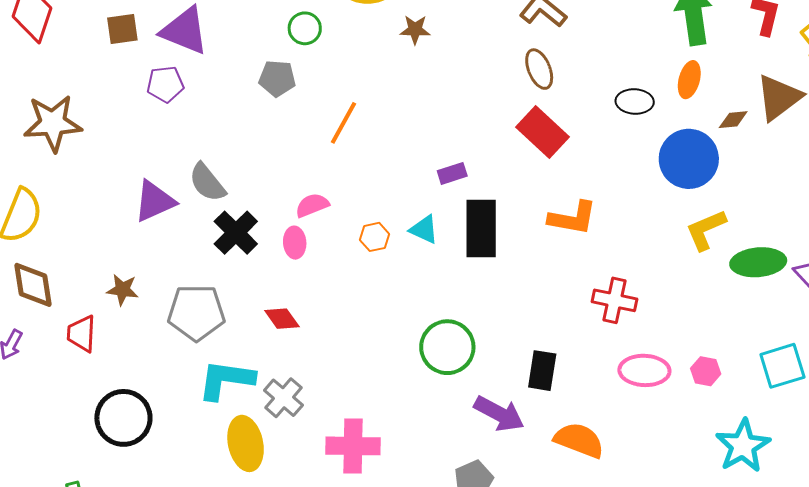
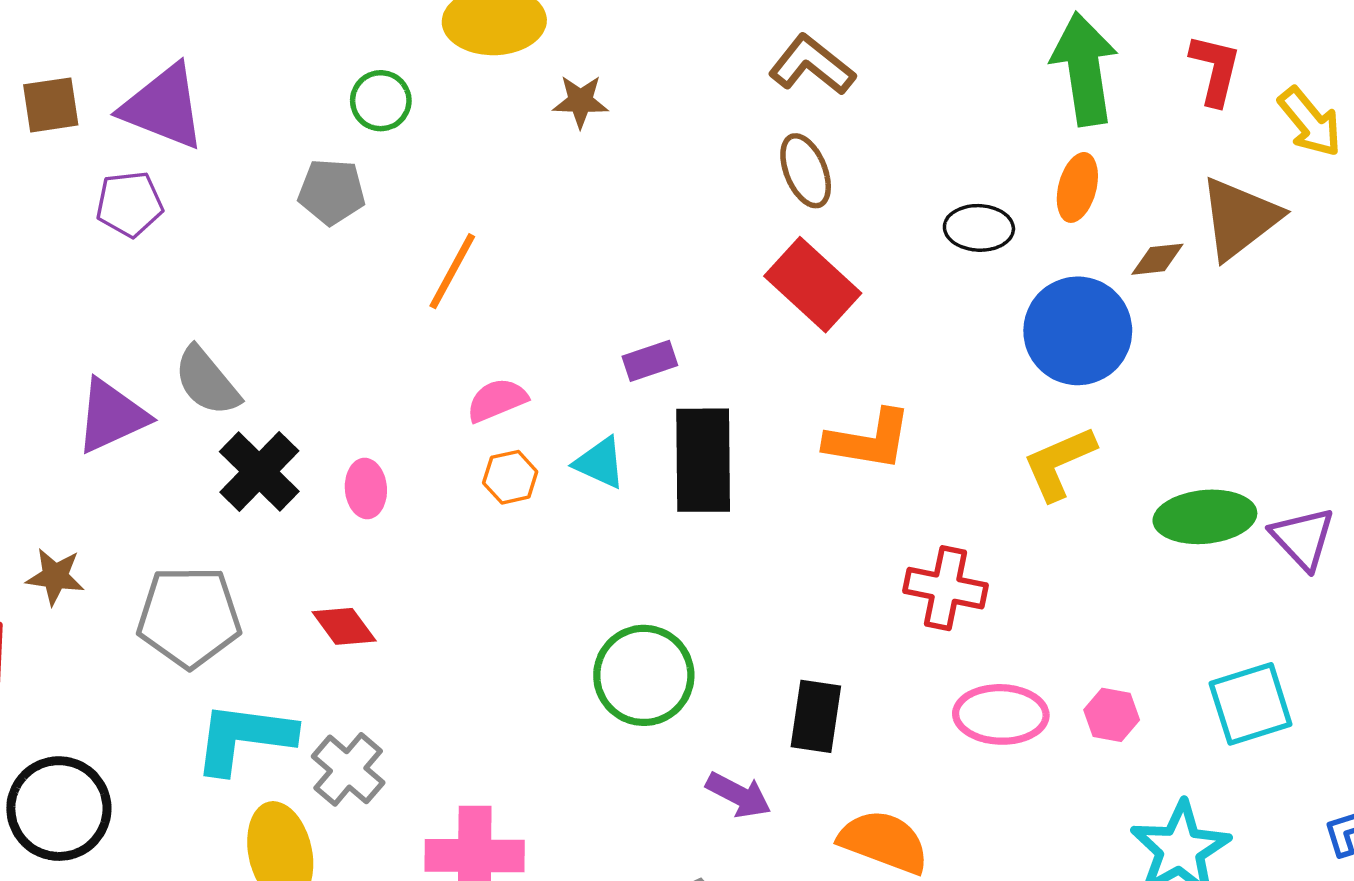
pink semicircle: (312, 205) -> (497, 400), moved
yellow L-shape: (706, 230) -> (1059, 463), moved
purple arrow: (499, 414) -> (739, 795), size x0.7

